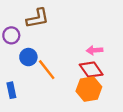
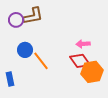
purple circle: (11, 35) -> (16, 20), moved
orange hexagon: (89, 89) -> (92, 72), moved

